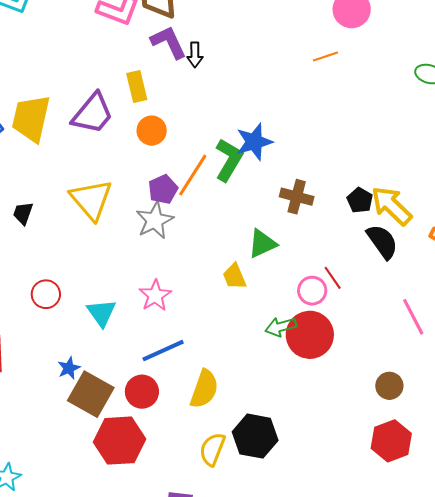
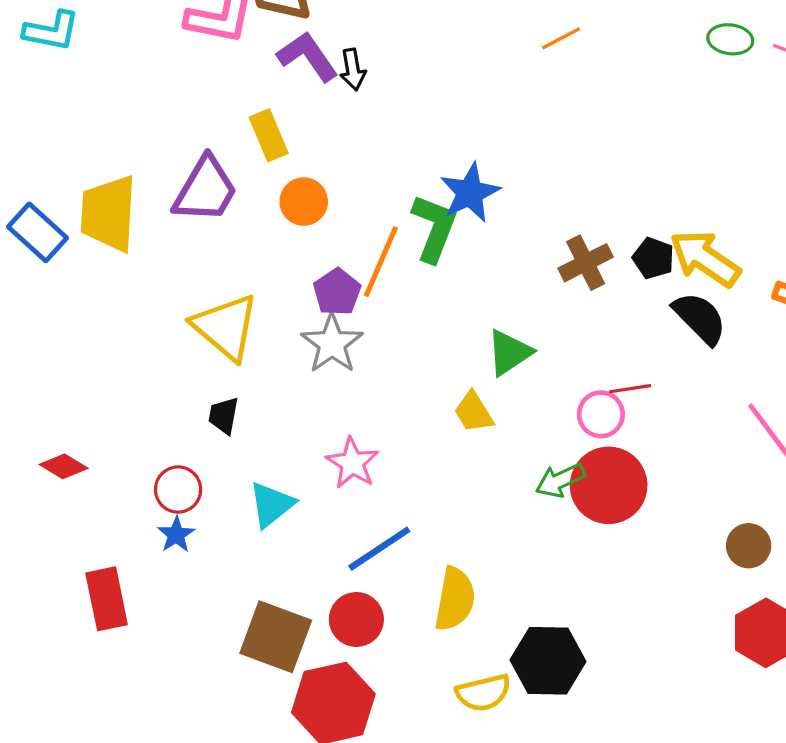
brown cross: (297, 197) -> (586, 263), moved, turned -32
black trapezoid: (23, 213) -> (224, 416), moved
red line: (333, 278) -> (630, 389), turned -55
cyan triangle: (102, 313) -> (271, 505), turned 36
blue star: (69, 368) -> (176, 535), moved
yellow semicircle: (212, 449) -> (483, 693), turned -116

